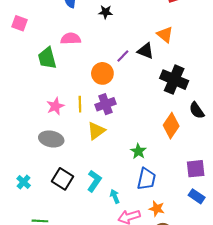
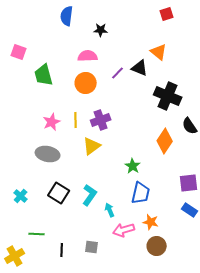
pink square: (19, 23) -> (19, 52), moved
pink semicircle: (71, 39) -> (88, 56), moved
orange circle: (102, 73) -> (86, 83), moved

